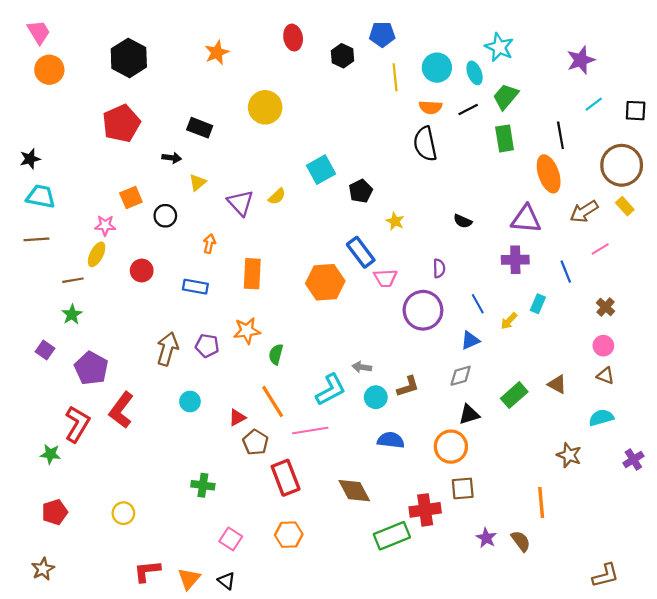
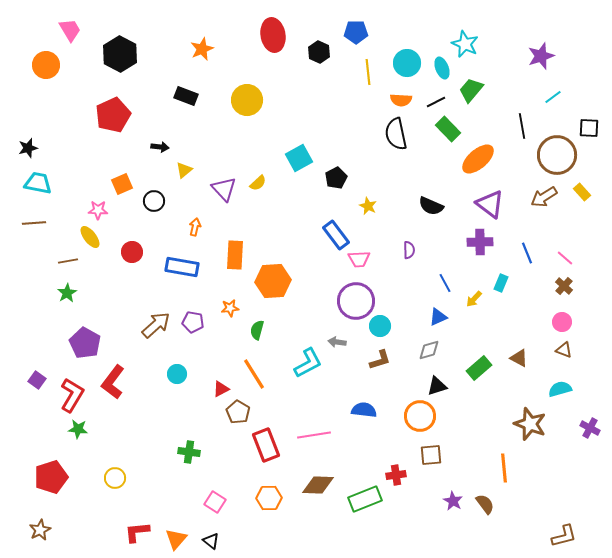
pink trapezoid: (39, 32) -> (70, 30), moved
red ellipse: (293, 38) -> (273, 35), size x1.4
black square: (636, 111) -> (589, 128), moved
black rectangle: (200, 128) -> (186, 96), moved
green rectangle: (505, 138) -> (448, 129), moved, turned -35
brown circle: (622, 165) -> (557, 155), moved
orange ellipse: (549, 174) -> (478, 159), moved, turned 68
purple triangle: (526, 219) -> (490, 204), turned 32
black semicircle: (463, 221) -> (431, 206), size x1.4
pink line: (600, 249) -> (565, 258), moved, turned 72
yellow ellipse: (97, 254) -> (90, 237), turned -65
orange hexagon: (325, 282) -> (273, 281), moved
blue rectangle: (195, 287) -> (182, 267), size x1.4
purple circle: (423, 310) -> (356, 301), moved
orange star: (247, 331) -> (230, 308), size x0.7
brown arrow: (167, 349) -> (156, 325), turned 32
purple square: (45, 350) -> (37, 380), moved
cyan circle: (376, 397) -> (380, 326), moved
pink line: (310, 430) -> (314, 435), moved
green star: (50, 454) -> (78, 429), moved
brown star: (569, 455) -> (530, 424), size x1.4
purple cross: (633, 459) -> (590, 428), turned -30
brown diamond: (354, 491) -> (318, 485), moved, turned -60
red cross: (425, 510) -> (396, 475), size x0.7
red pentagon: (55, 512) -> (51, 477), size x1.4

